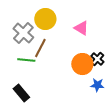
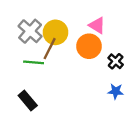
yellow circle: (45, 19) -> (55, 32), moved
orange circle: (82, 64) -> (89, 46), moved

